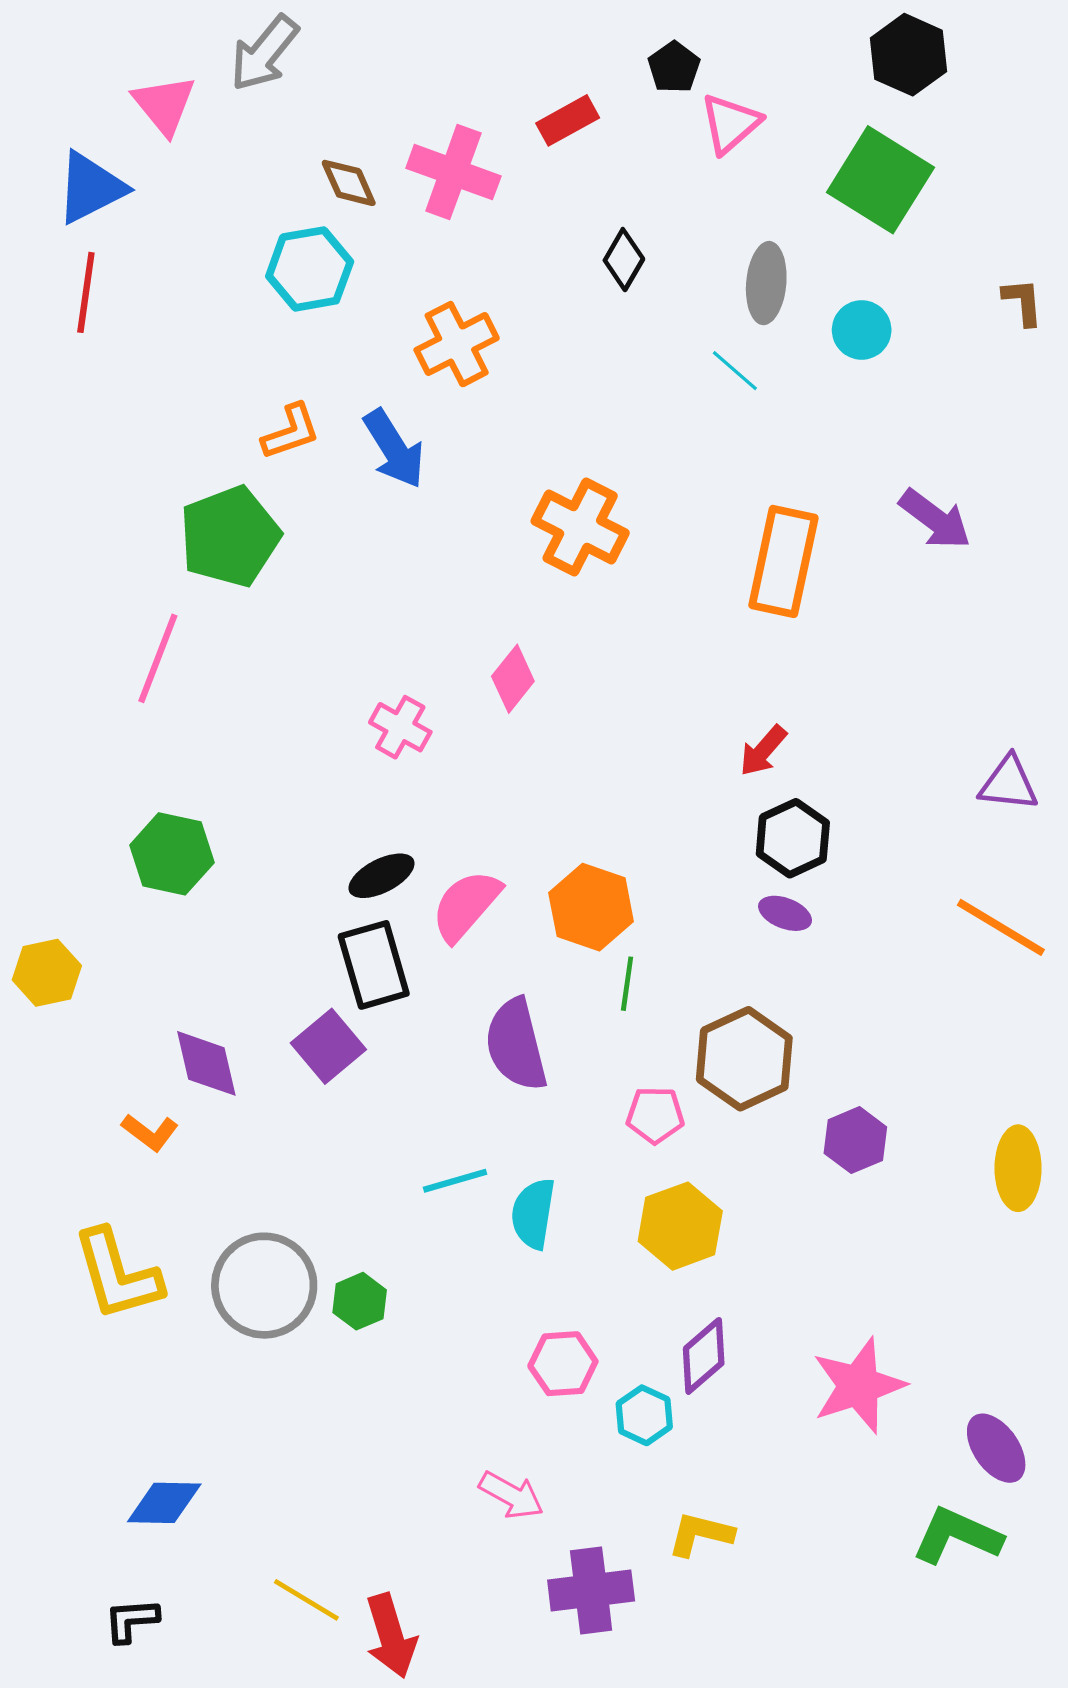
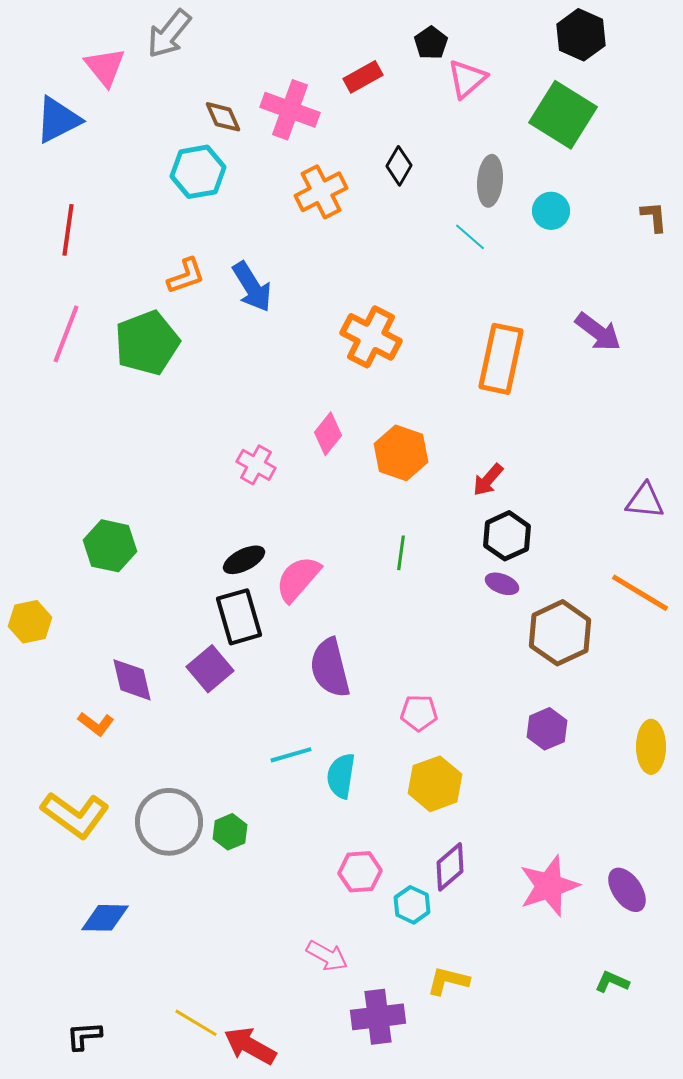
red line: (86, 292) -> (68, 230), moved
brown L-shape: (1023, 302) -> (654, 217), moved
orange cross: (457, 344) -> (321, 192), moved
pink line: (158, 658) -> (66, 334), moved
orange hexagon: (591, 907) -> (401, 453), moved
green line: (627, 984) -> (401, 553), moved
brown hexagon: (744, 1059) -> (560, 633), moved
yellow L-shape: (117, 1275) -> (75, 815), turned -38
purple ellipse: (996, 1448) -> (627, 890), moved
blue diamond: (164, 1503) -> (105, 918), moved
green L-shape: (957, 1536) -> (612, 982), size x0.6
red arrow: (391, 1636) -> (250, 1046), turned 136

